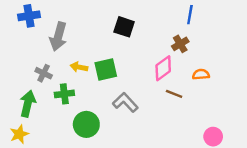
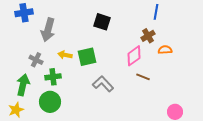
orange semicircle: (201, 74) -> (165, 50), moved
green circle: (86, 124) -> (50, 102), moved

